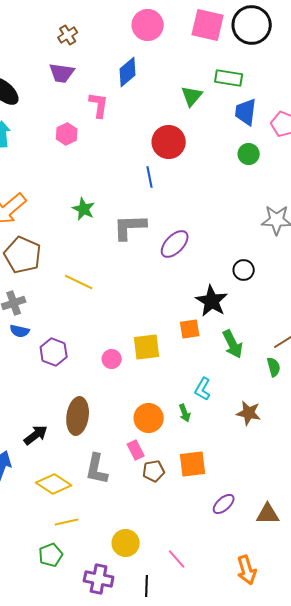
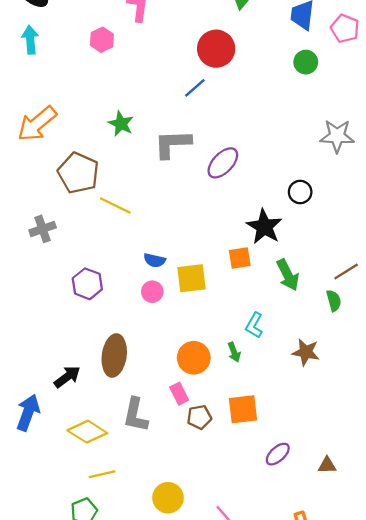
blue line: (150, 177) -> (195, 88), turned 60
brown pentagon: (23, 255) -> (78, 173), moved
blue semicircle: (20, 331) -> (155, 260), moved
brown triangle: (268, 514) -> (327, 465), size x0.7

